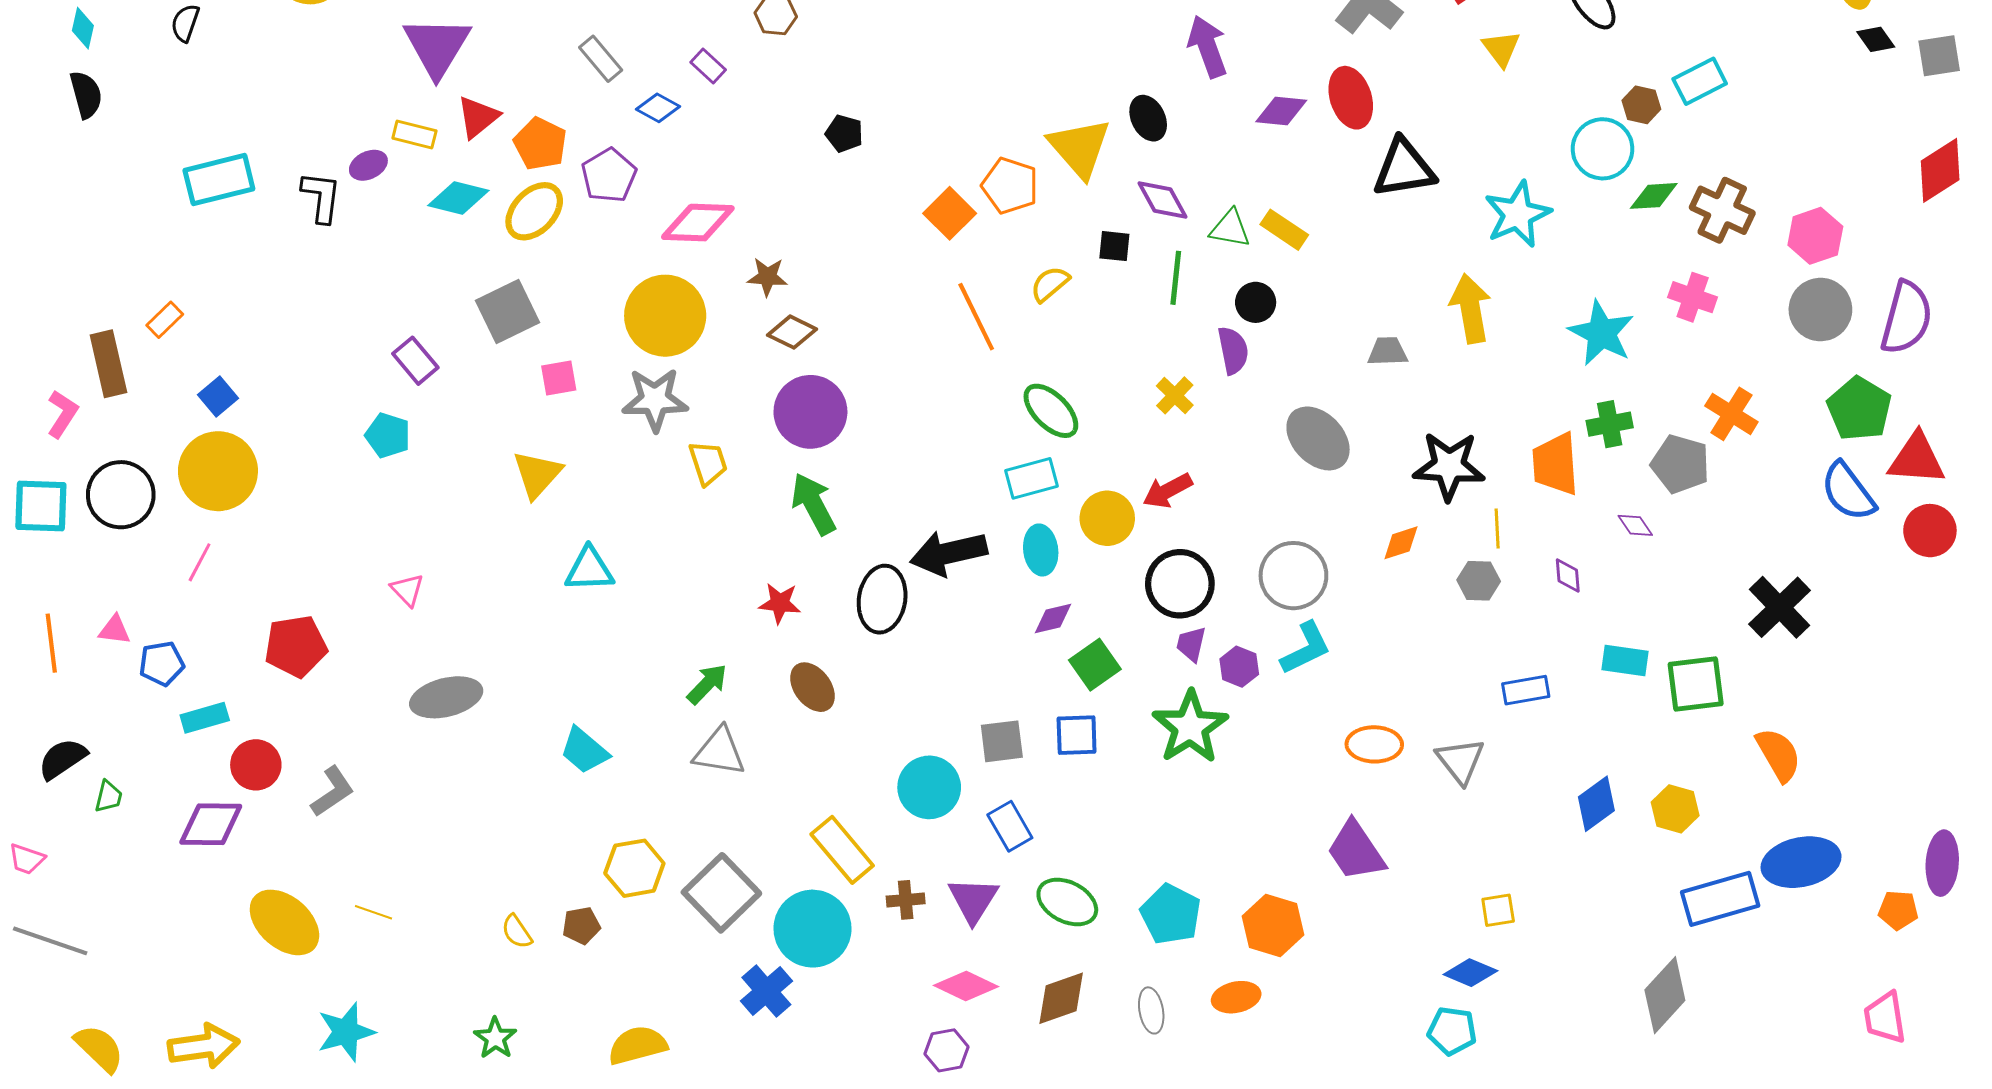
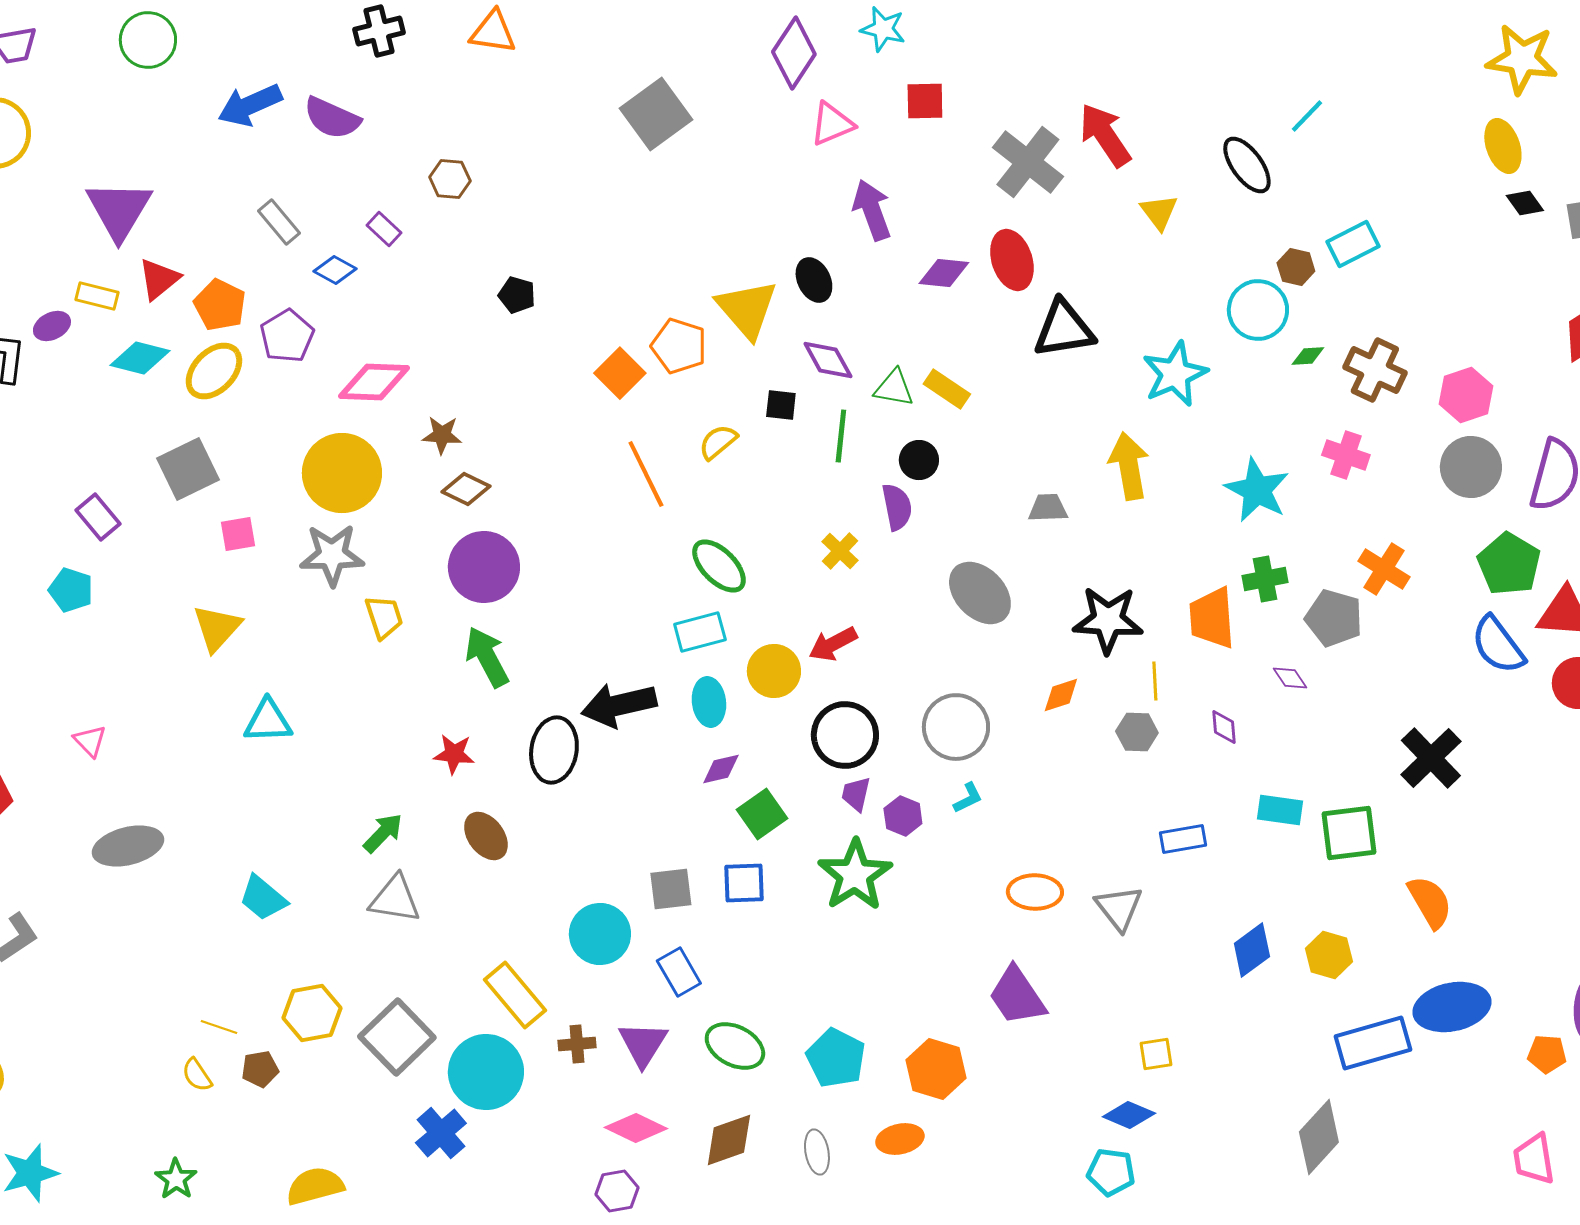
green diamond: (1654, 196) -> (1308, 356), size x0.7
cyan L-shape: (1306, 648) -> (968, 798), size x0.6
yellow line: (374, 912) -> (219, 1027), moved

